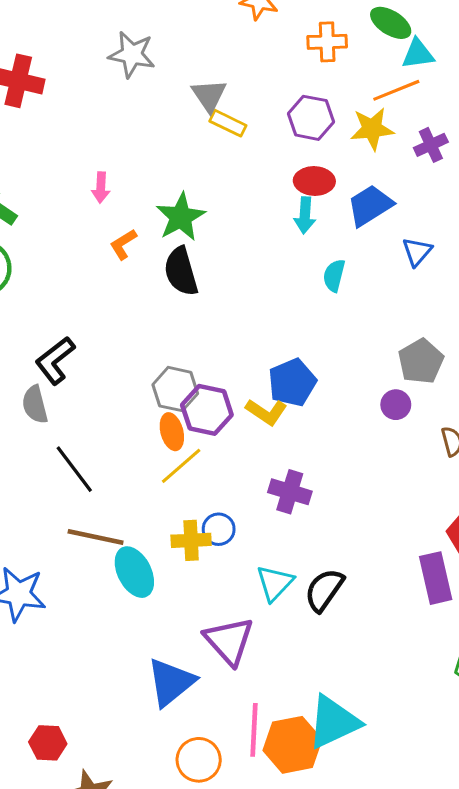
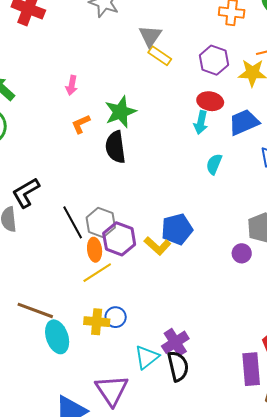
black line: (74, 469) -> (73, 222), moved
purple cross: (290, 492) -> (175, 342), moved, turned 32
black semicircle: (324, 590) -> (178, 366), turned 124

